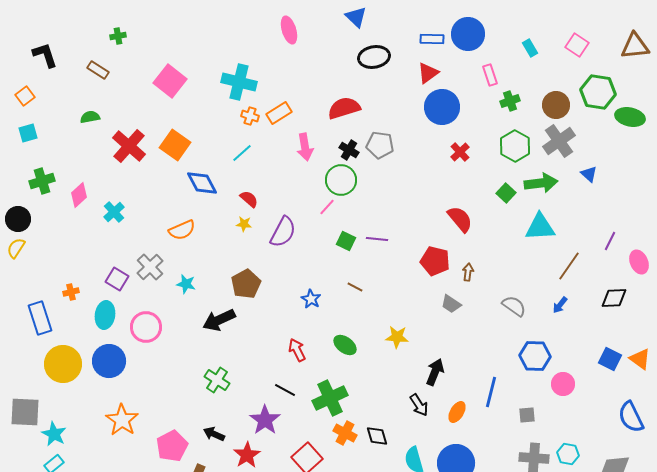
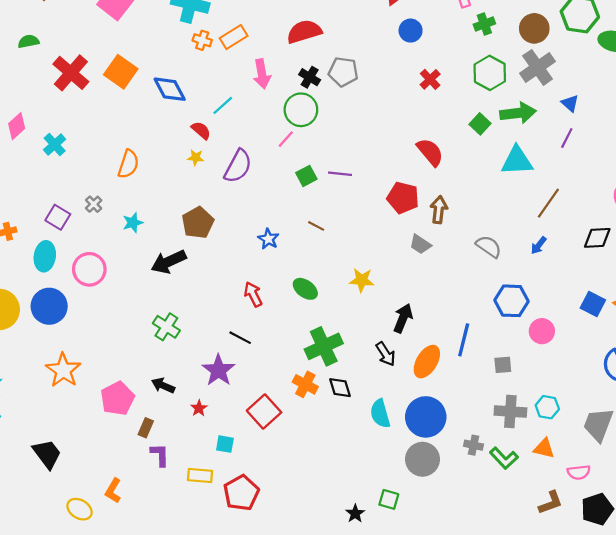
blue circle: (442, 107) -> (411, 31), size x0.6
cyan line: (242, 153) -> (223, 105), moved
blue diamond: (202, 183) -> (170, 89), moved
orange semicircle: (182, 230) -> (128, 164), turned -48
green square: (346, 241) -> (306, 176), turned 36
purple line: (610, 241) -> (567, 138), moved
gray cross: (150, 267) -> (94, 204), size x0.6
brown arrow: (468, 272) -> (439, 210), size x1.4
cyan star: (186, 284) -> (133, 223), turned -30
green cross: (330, 398) -> (324, 346), moved
orange ellipse: (457, 412) -> (427, 362), size x1.4
red star: (247, 455) -> (199, 408), size x0.6

